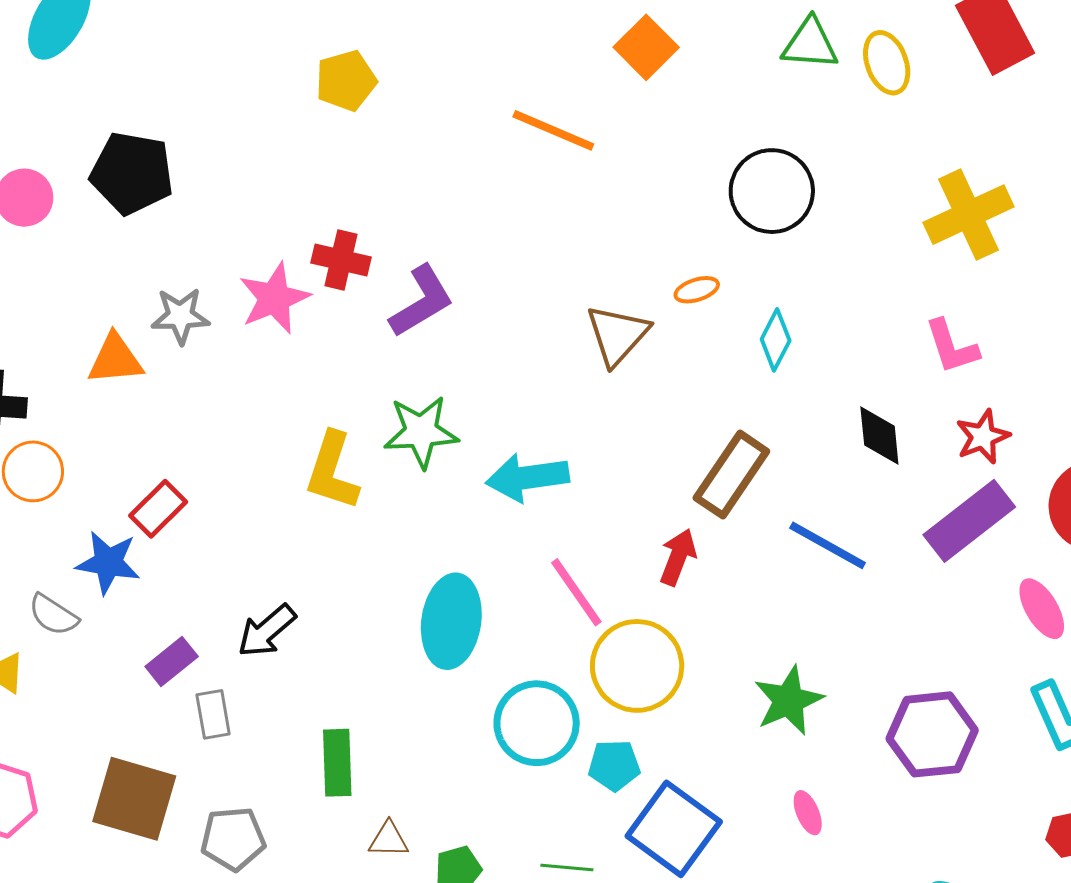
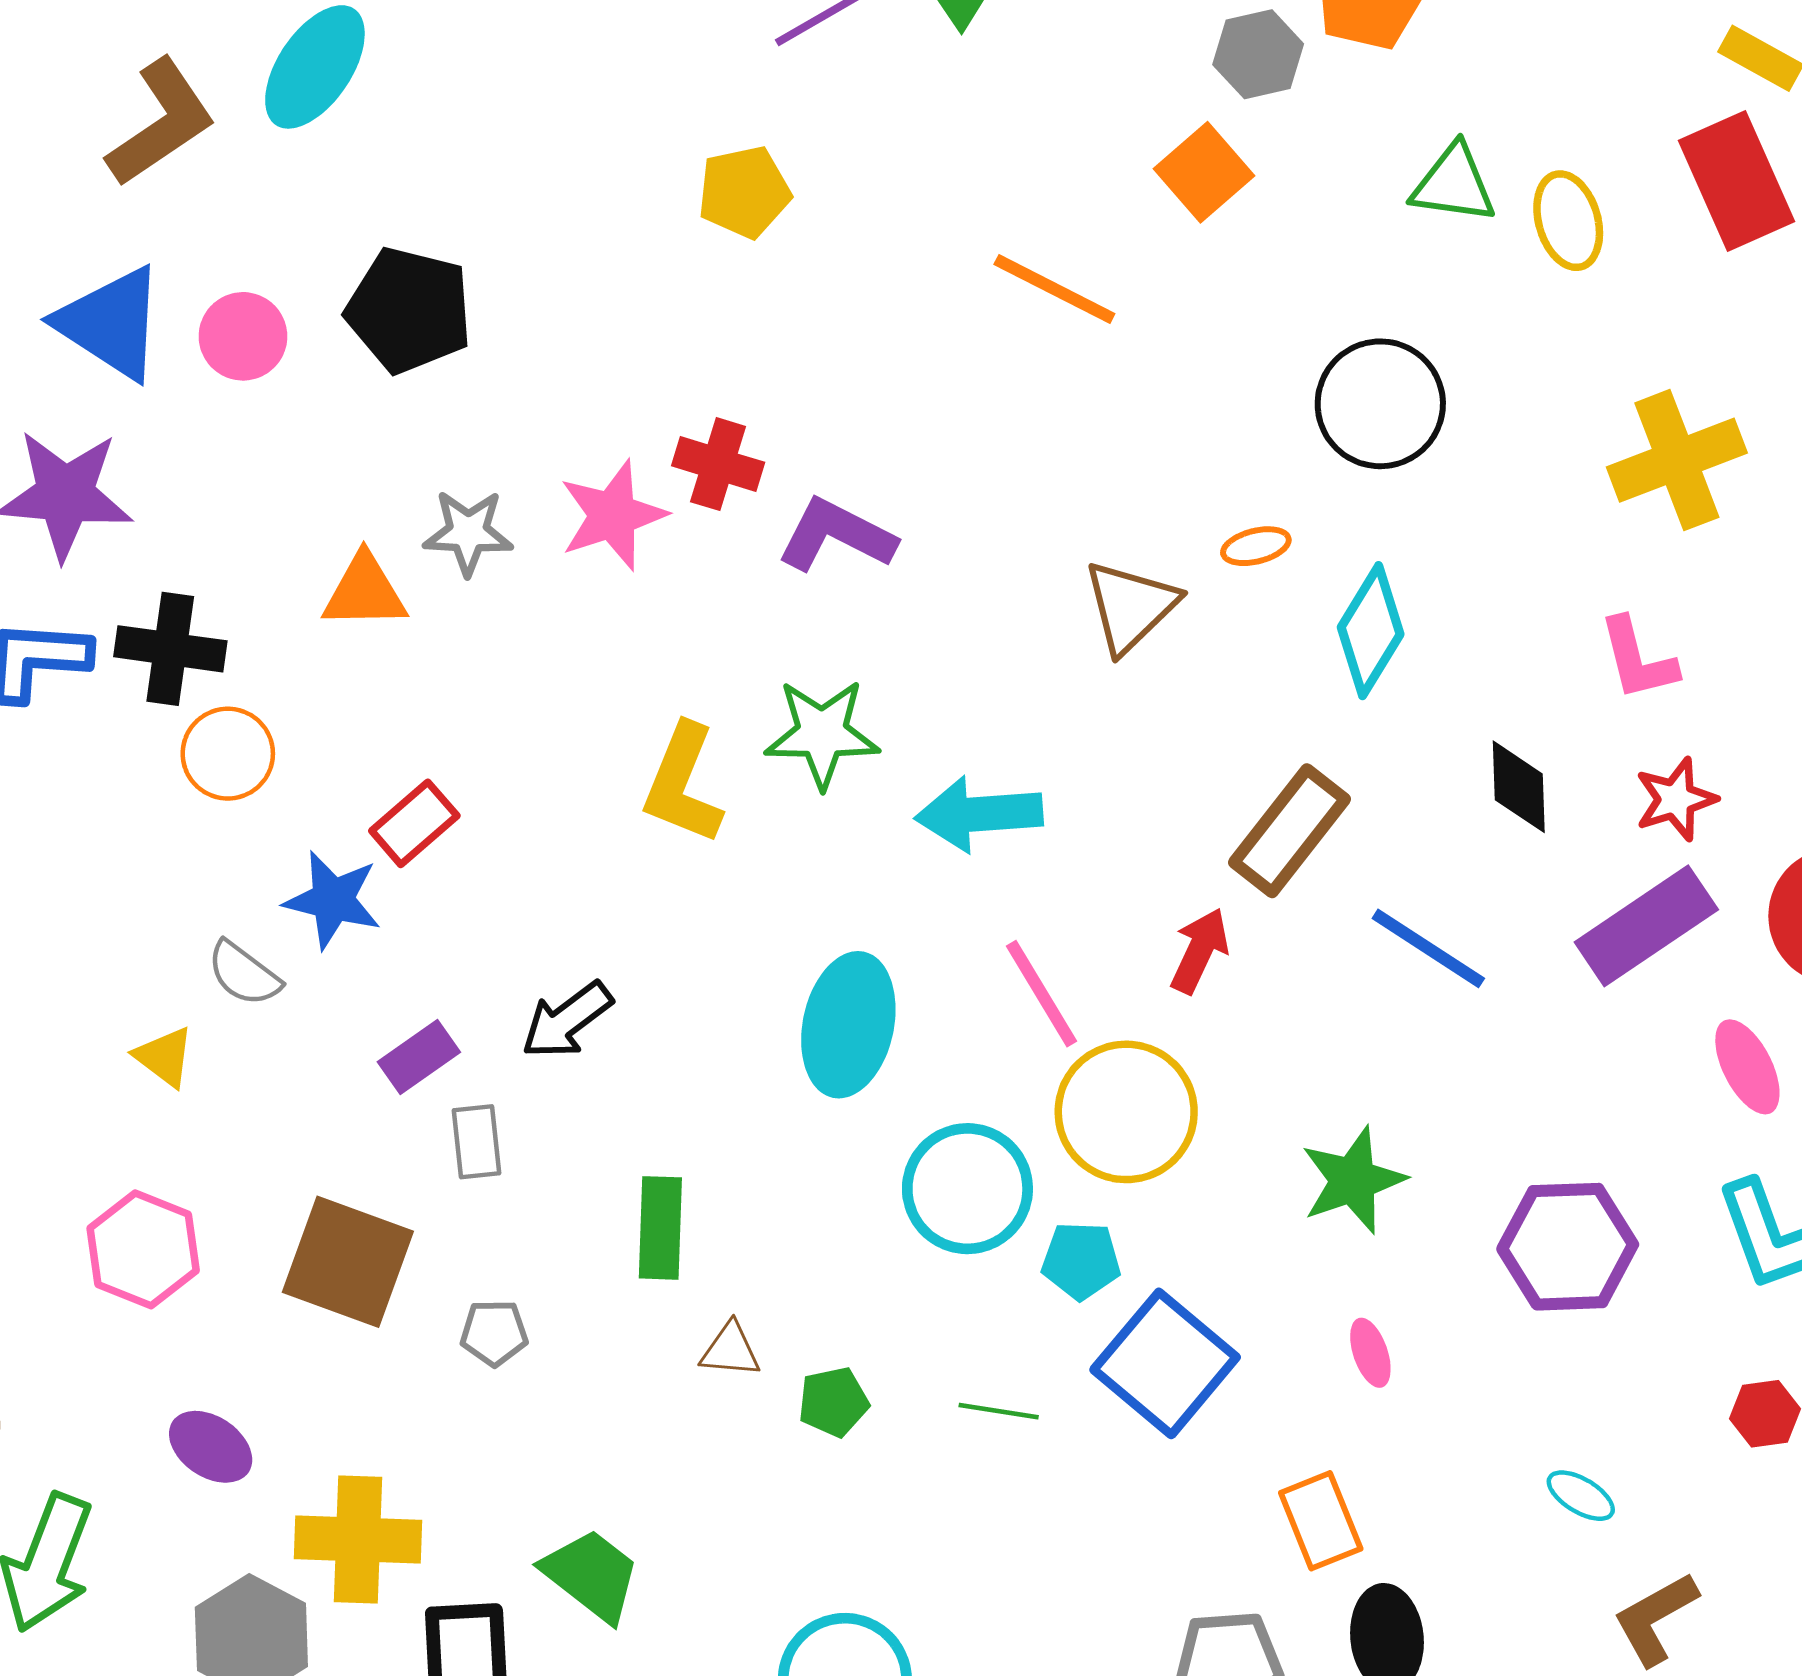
purple L-shape: (422, 301) -> (836, 535), turned -126
cyan diamond: (776, 340) -> (1371, 631), size x1.4
gray pentagon: (233, 839) -> (494, 1333), size x0.7

